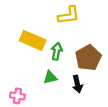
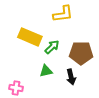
green arrow: (57, 51) -> (52, 47), turned 35
brown pentagon: (88, 58) -> (81, 53), turned 30

